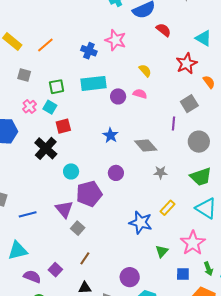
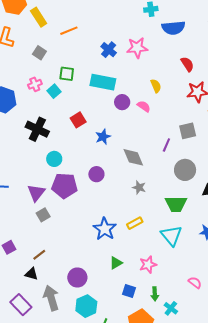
red semicircle: (163, 30) -> (187, 64), moved
pink star: (116, 40) -> (137, 48), turned 30
red square: (63, 126) -> (78, 120), moved, turned -35
black cross: (46, 148) -> (37, 129), turned -35
pink star: (193, 243) -> (148, 265), size x0.7
brown line: (85, 258) -> (39, 255), moved

